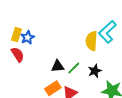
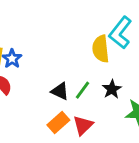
black triangle: (58, 66) -> (60, 91), turned 40

